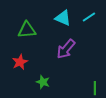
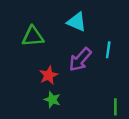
cyan line: (89, 17) -> (108, 50), moved, turned -48
red star: (20, 62) -> (49, 75), moved

